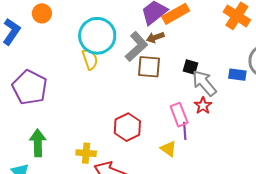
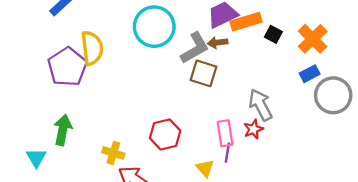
yellow semicircle: (90, 59) -> (92, 48), moved, size x1.4
black square: (191, 67) -> (273, 34), moved
blue rectangle: (237, 75) -> (310, 74), moved, turned -48

